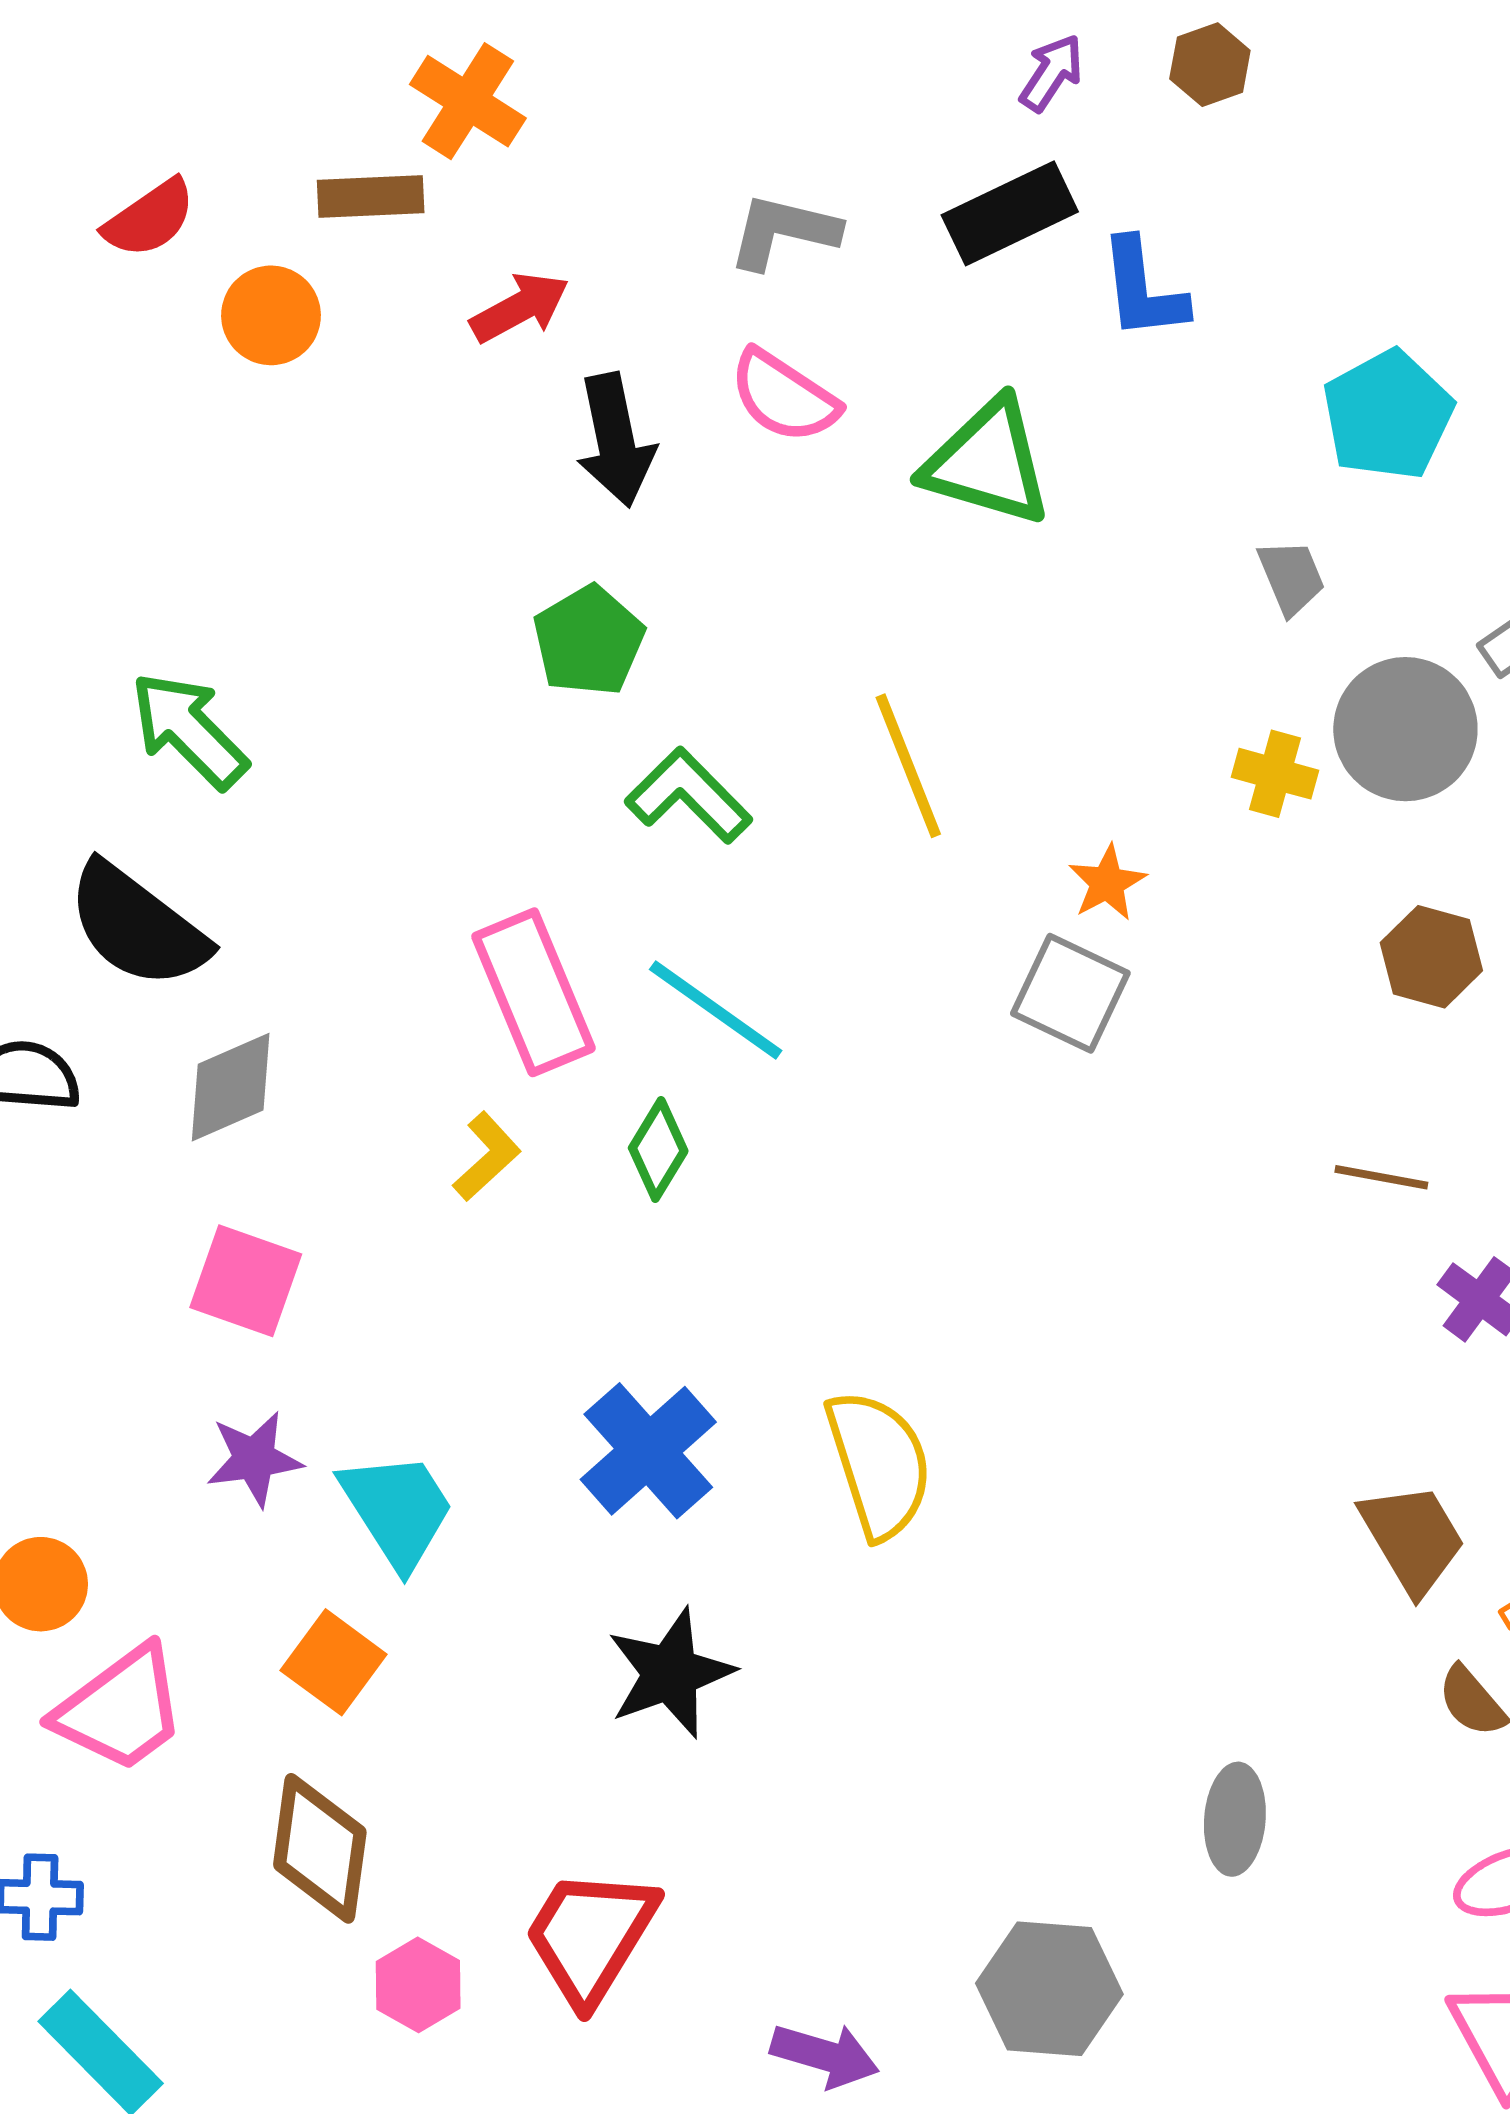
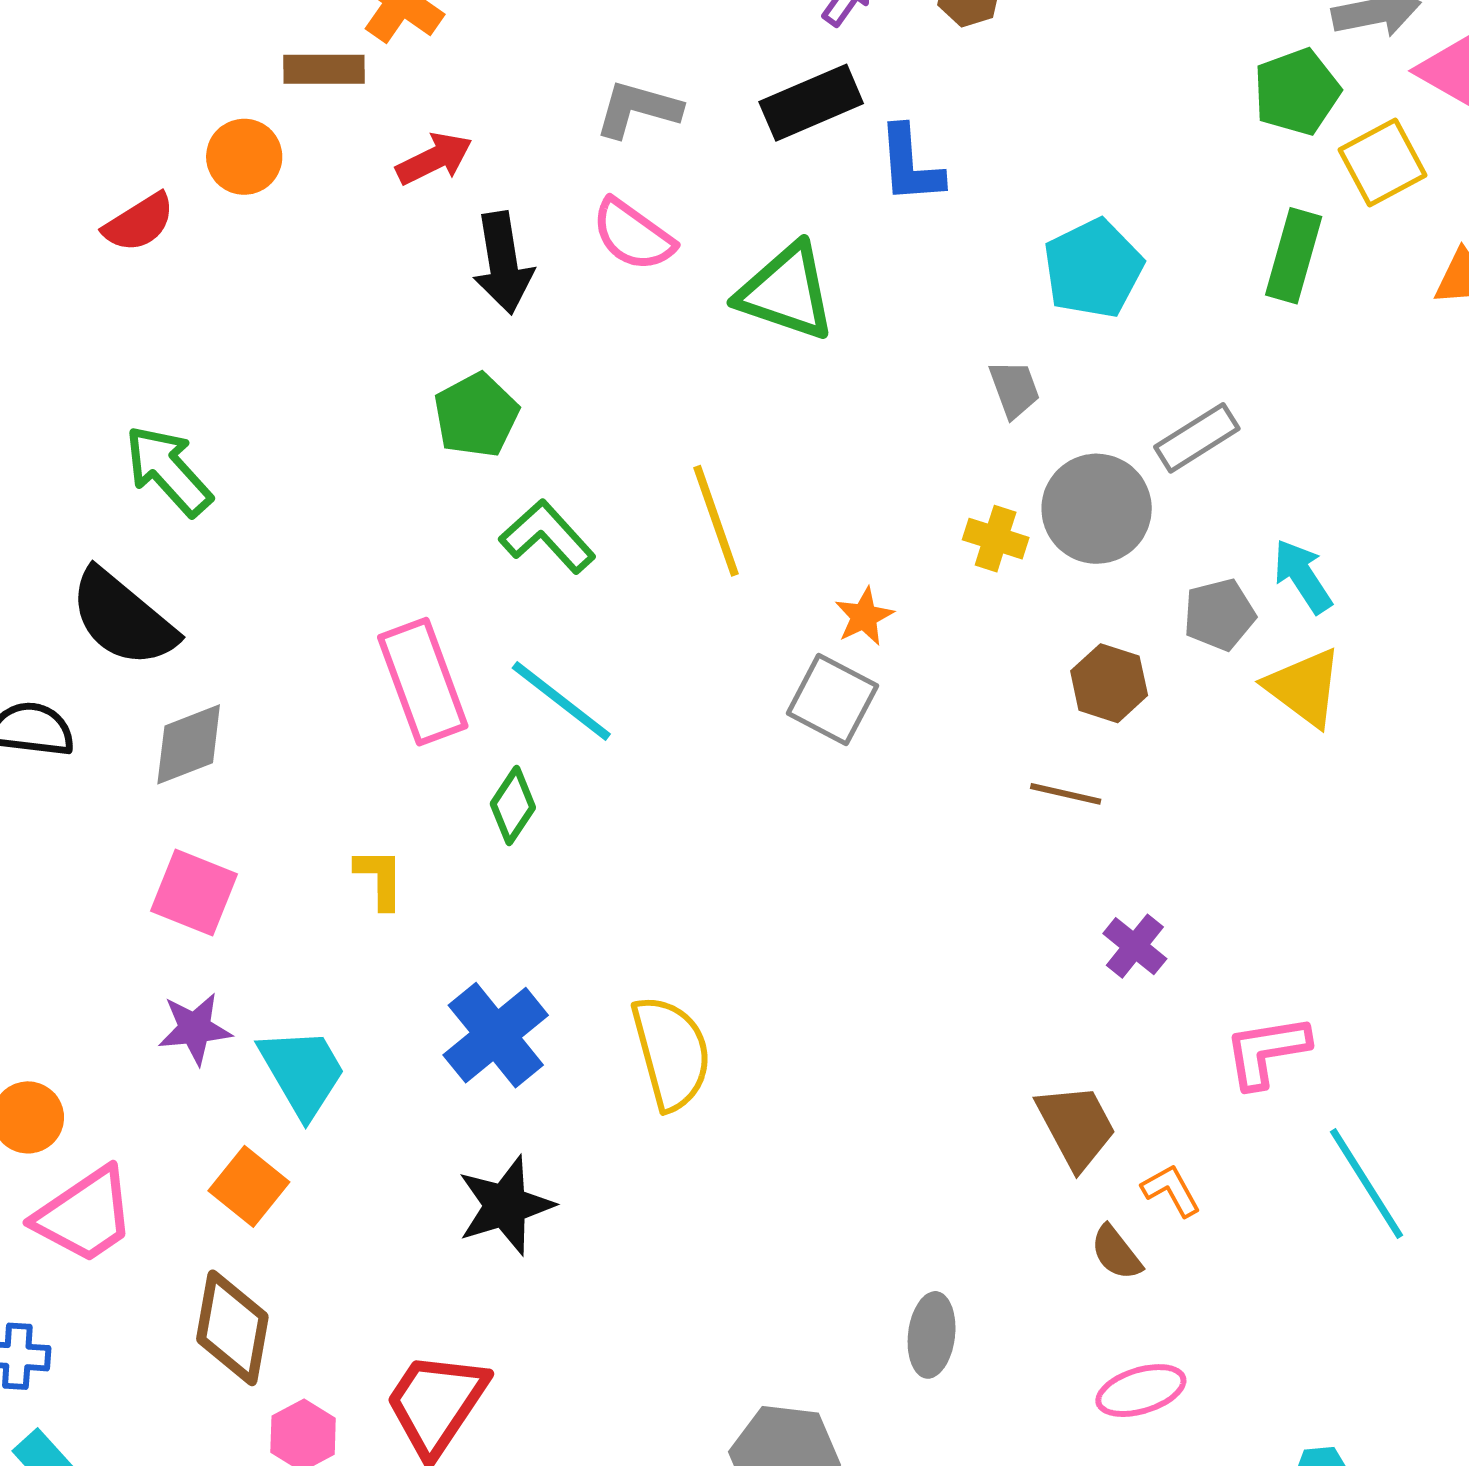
red semicircle: (149, 218) -> (139, 222), moved
yellow L-shape: (487, 1156) -> (380, 878), moved, turned -50
brown line: (1381, 1177) -> (1066, 794), moved

